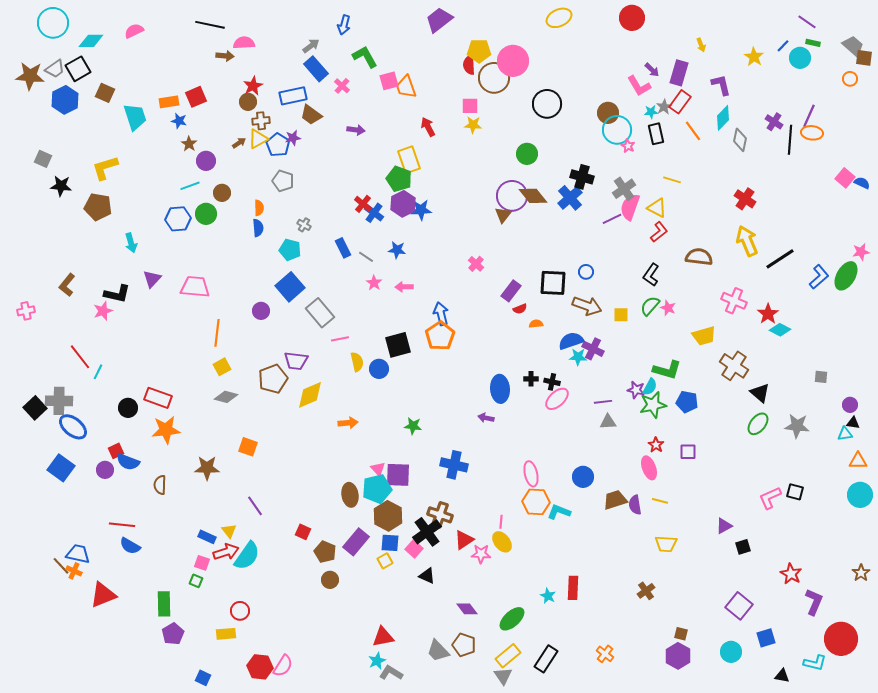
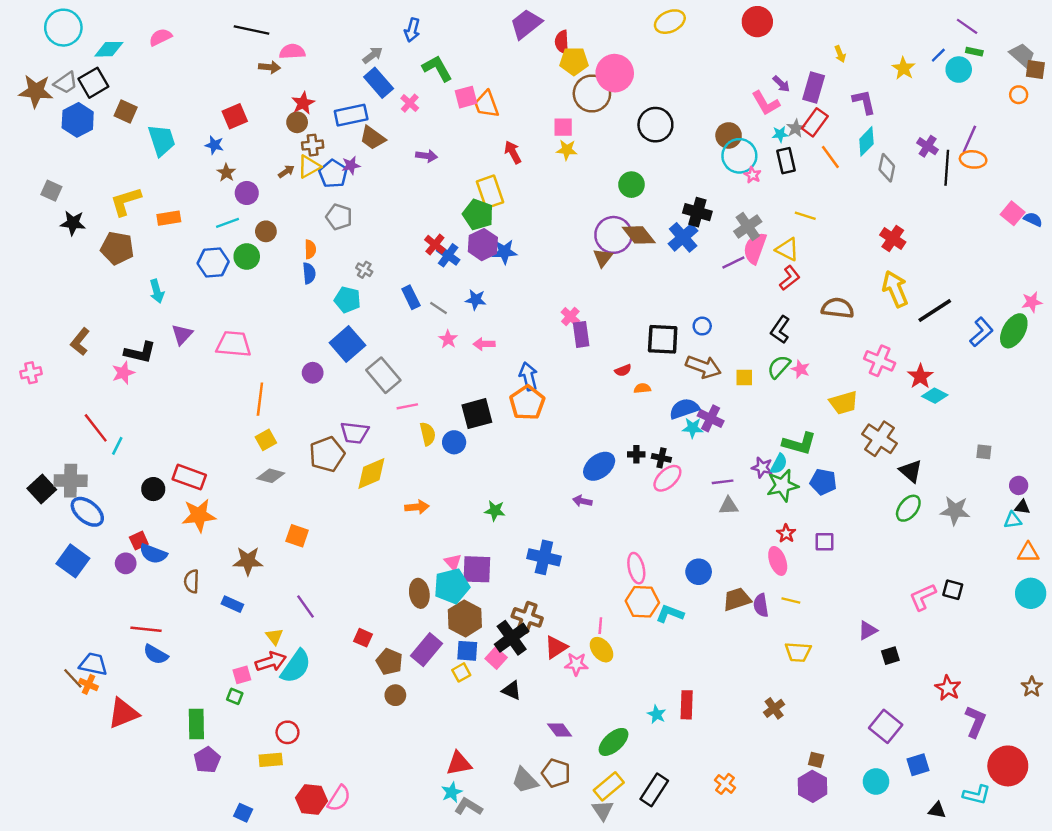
red semicircle: (469, 65) -> (562, 42), moved
orange rectangle: (169, 102) -> (169, 218), moved
purple rectangle: (511, 291) -> (581, 334), moved, turned -45
blue ellipse: (500, 389) -> (599, 466), turned 56
blue rectangle: (207, 537) -> (232, 604), moved
pink square: (202, 563) -> (242, 675), turned -35

